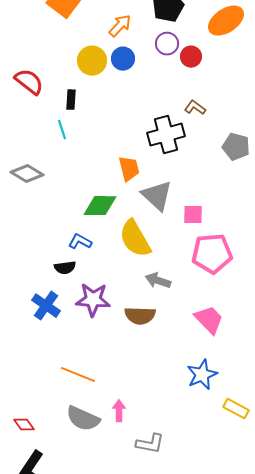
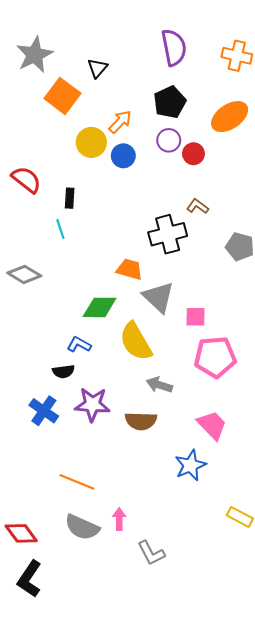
yellow circle: (92, 61) -> (91, 142), moved
orange trapezoid: (129, 169) -> (130, 269), turned -60
blue star: (202, 375) -> (190, 465), moved
red diamond: (24, 425) -> (21, 533), size x1.5
gray L-shape: (150, 444) -> (151, 553), turned 52

